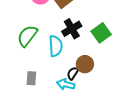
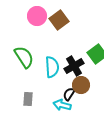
black cross: (72, 29) -> (74, 66), moved
green semicircle: (27, 36) -> (24, 57), turned 110

